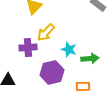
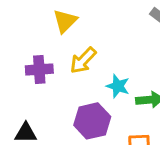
purple cross: (28, 47) -> (39, 70), moved

